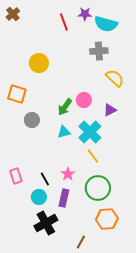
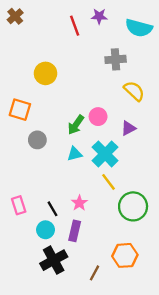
cyan semicircle: (106, 24) -> (139, 28), moved
green circle: (98, 188) -> (133, 206), moved
brown line: (81, 242) -> (95, 273), moved

